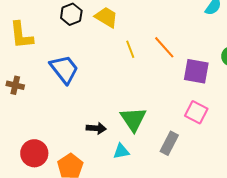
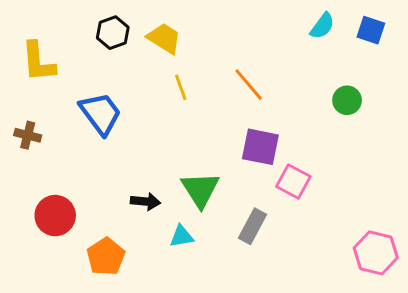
yellow line: (130, 49) -> (181, 87), moved
purple square: (196, 71) -> (260, 147), moved
red circle: (34, 153) -> (55, 216), moved

